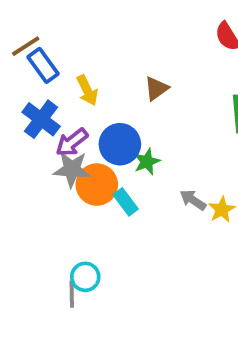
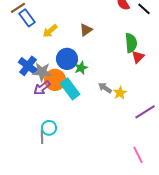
yellow arrow: (87, 90) -> (50, 31), turned 77
blue cross: (41, 119) -> (28, 66), moved
purple arrow: (72, 142) -> (42, 88), moved
cyan rectangle: (126, 202) -> (70, 89), size x1.5

